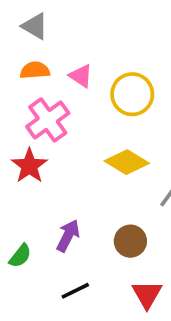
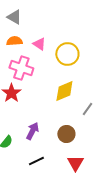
pink cross: (48, 120) -> (21, 68), turned -35
yellow diamond: (127, 162) -> (64, 91), turned -55

